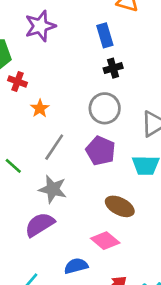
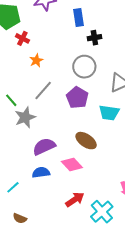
blue rectangle: (105, 35) -> (78, 18), moved
gray star: (53, 189) -> (25, 117), moved, turned 30
purple semicircle: (40, 225) -> (44, 146), moved
blue semicircle: (76, 266) -> (41, 172), moved

